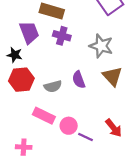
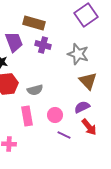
purple semicircle: (79, 80) -> (82, 107), moved, turned 84
pink rectangle: (44, 116) -> (27, 116), turned 54
pink circle: (69, 126) -> (55, 115), moved

